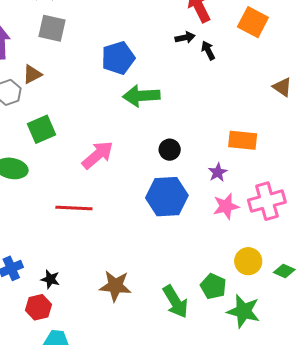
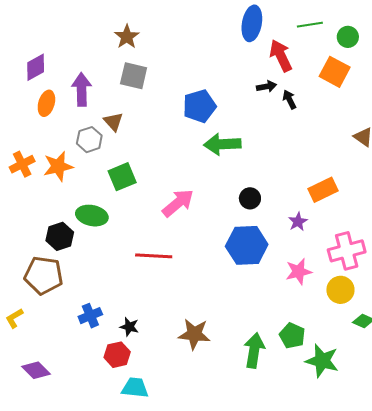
brown triangle: (32, 74) -> (113, 122), turned -45
orange rectangle: (243, 140) -> (323, 190), turned -32
pink star: (226, 206) -> (299, 272), moved
yellow circle: (248, 261) -> (340, 290), moved
green arrow: (175, 302) -> (254, 350), turned -140

